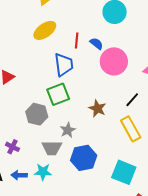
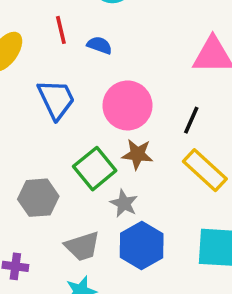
red line: (77, 40) -> (61, 30), moved
pink circle: (114, 61) -> (127, 105), moved
green square: (58, 94) -> (95, 169), moved
gray star: (68, 130) -> (124, 203), moved

